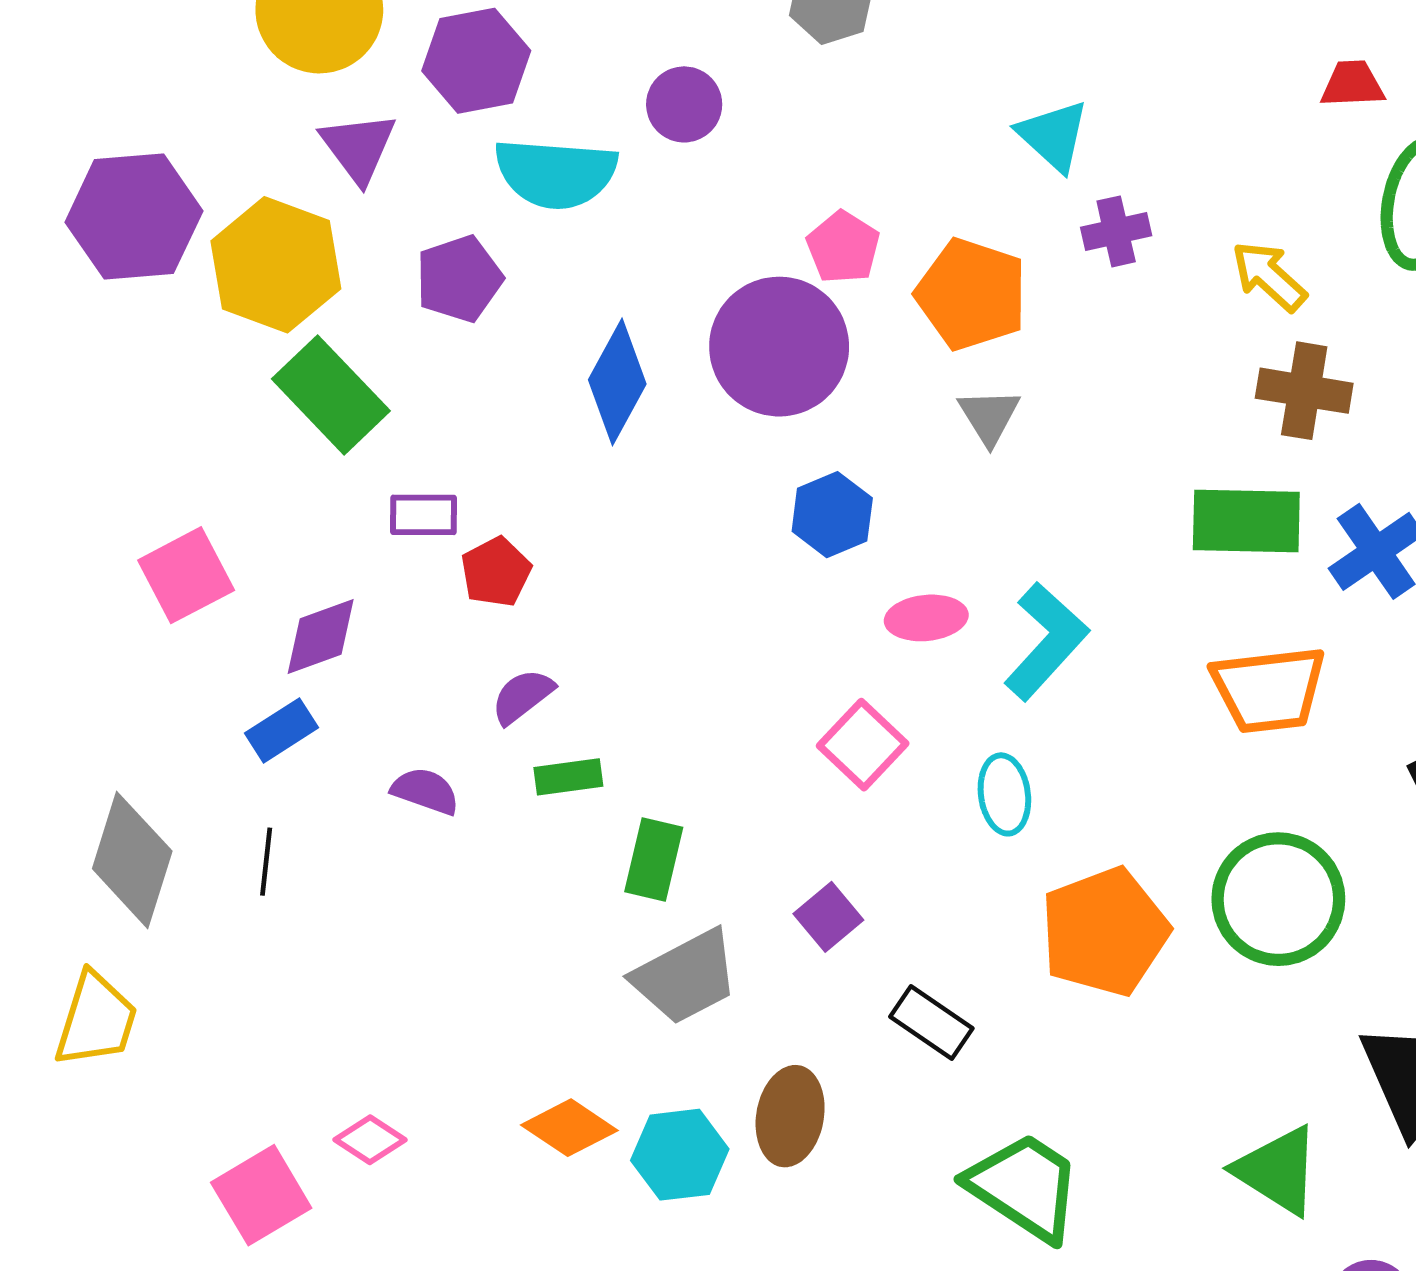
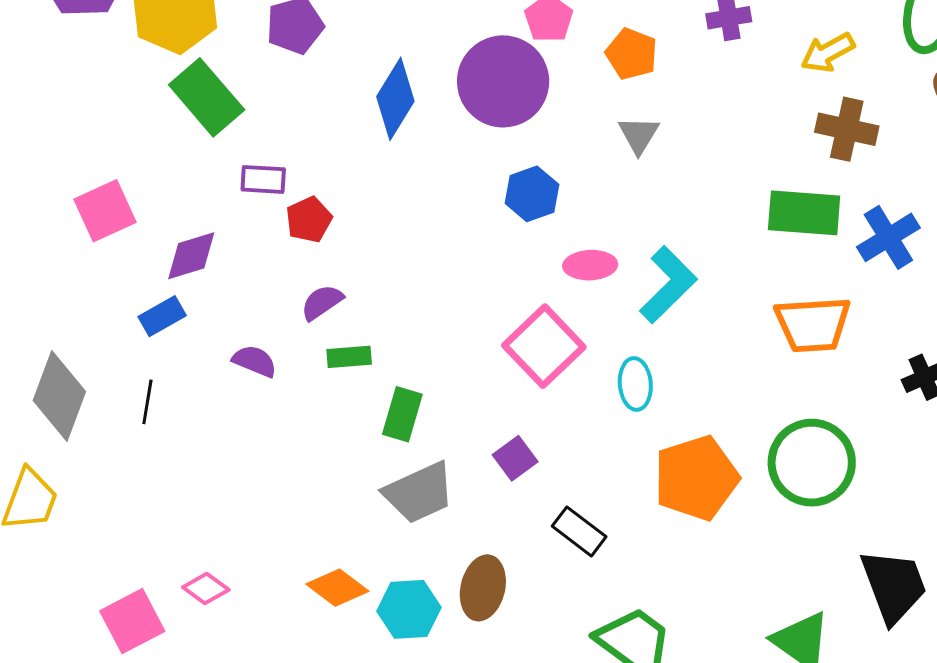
yellow arrow: (1269, 276) -> (828, 53), turned -74
orange pentagon: (972, 294) -> (631, 54), size x0.7
pink square: (863, 745) -> (544, 346), size x1.4

